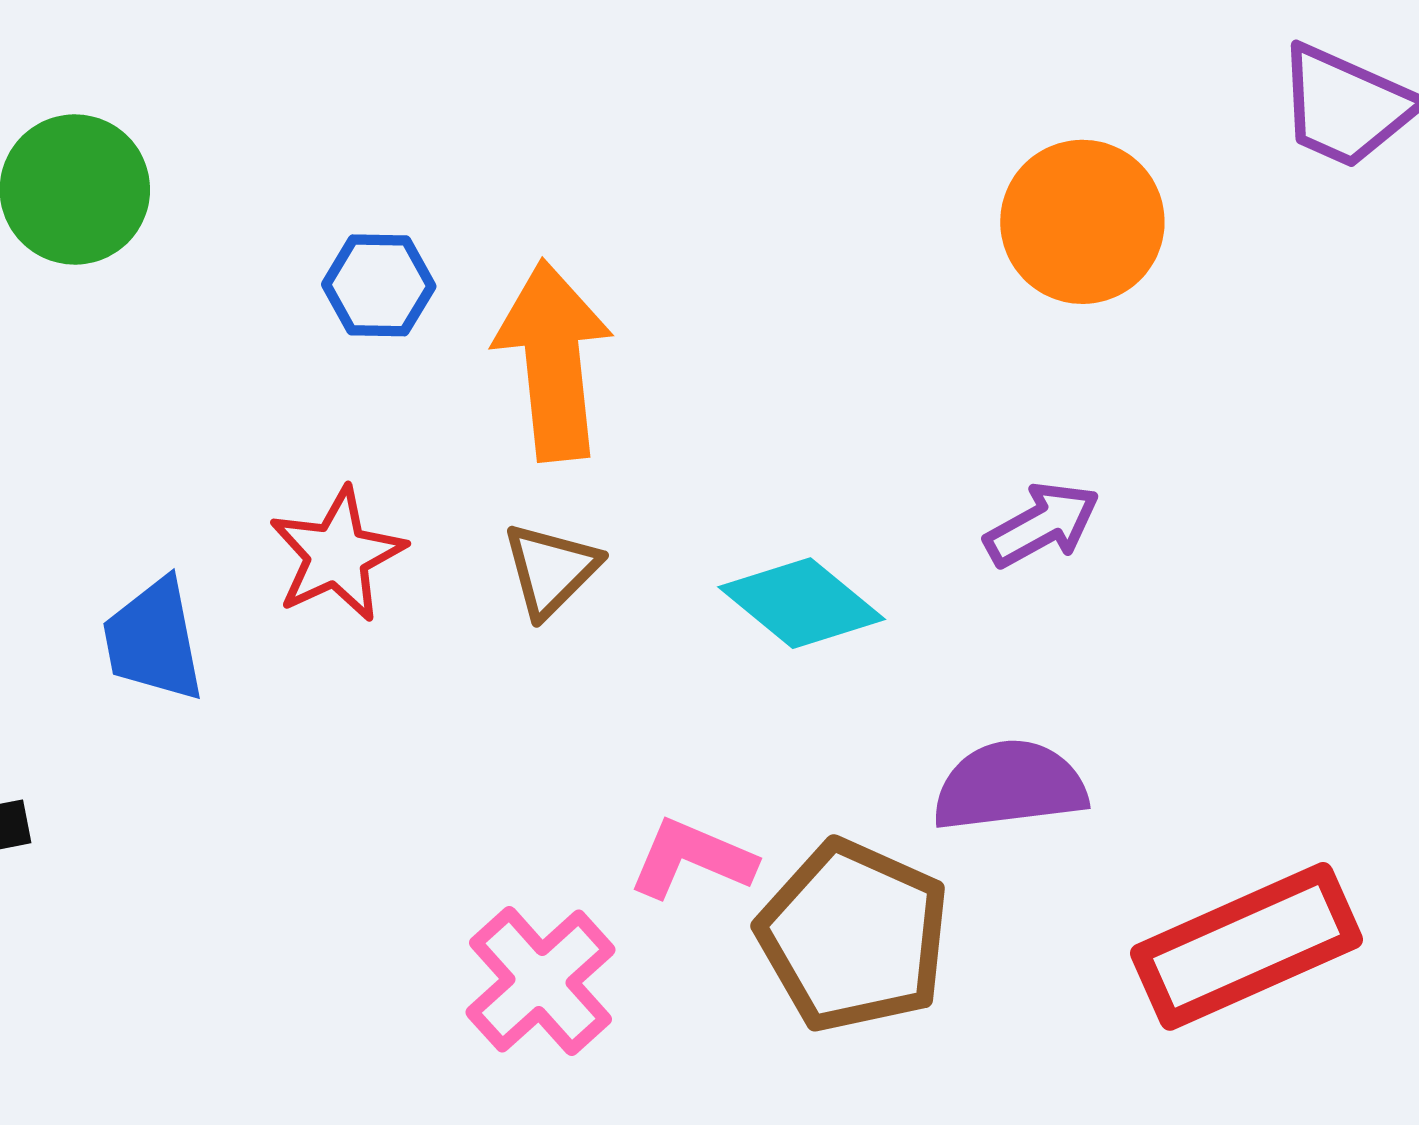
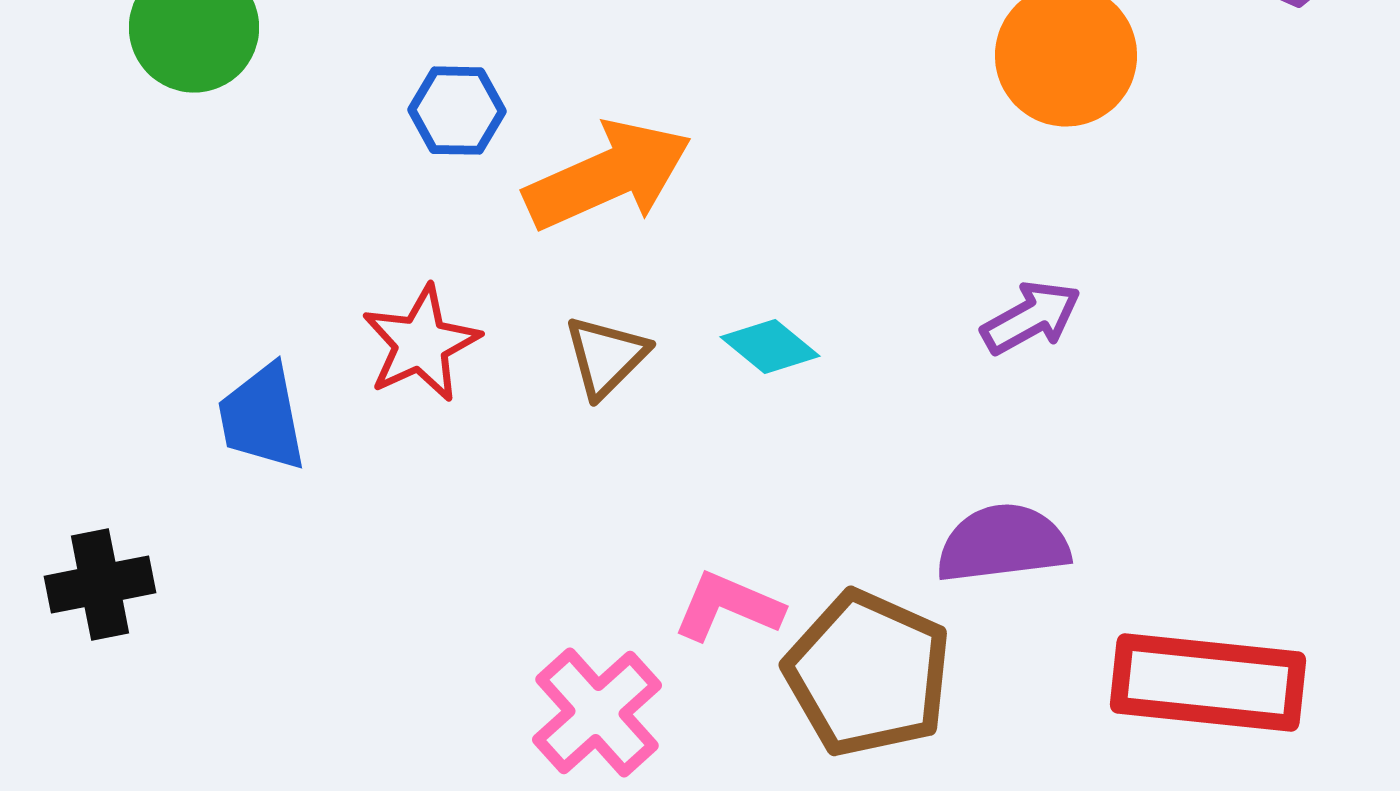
orange arrow: (553, 361) -> (608, 176), turned 72
cyan diamond: (802, 603) -> (770, 347), moved, size x0.7
red rectangle: (1247, 946) -> (1208, 683), turned 30

